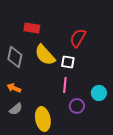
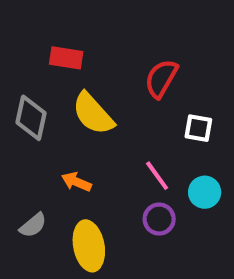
white square: (68, 62) -> (198, 128), moved
pink line: (65, 85) -> (157, 176), moved, turned -42
orange arrow: (14, 88) -> (76, 182), moved

